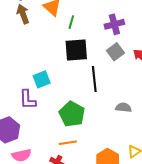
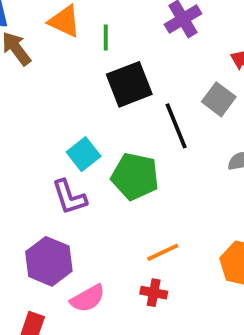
gray square: (115, 52) -> (219, 99), moved
green pentagon: (72, 114) -> (135, 176), moved

